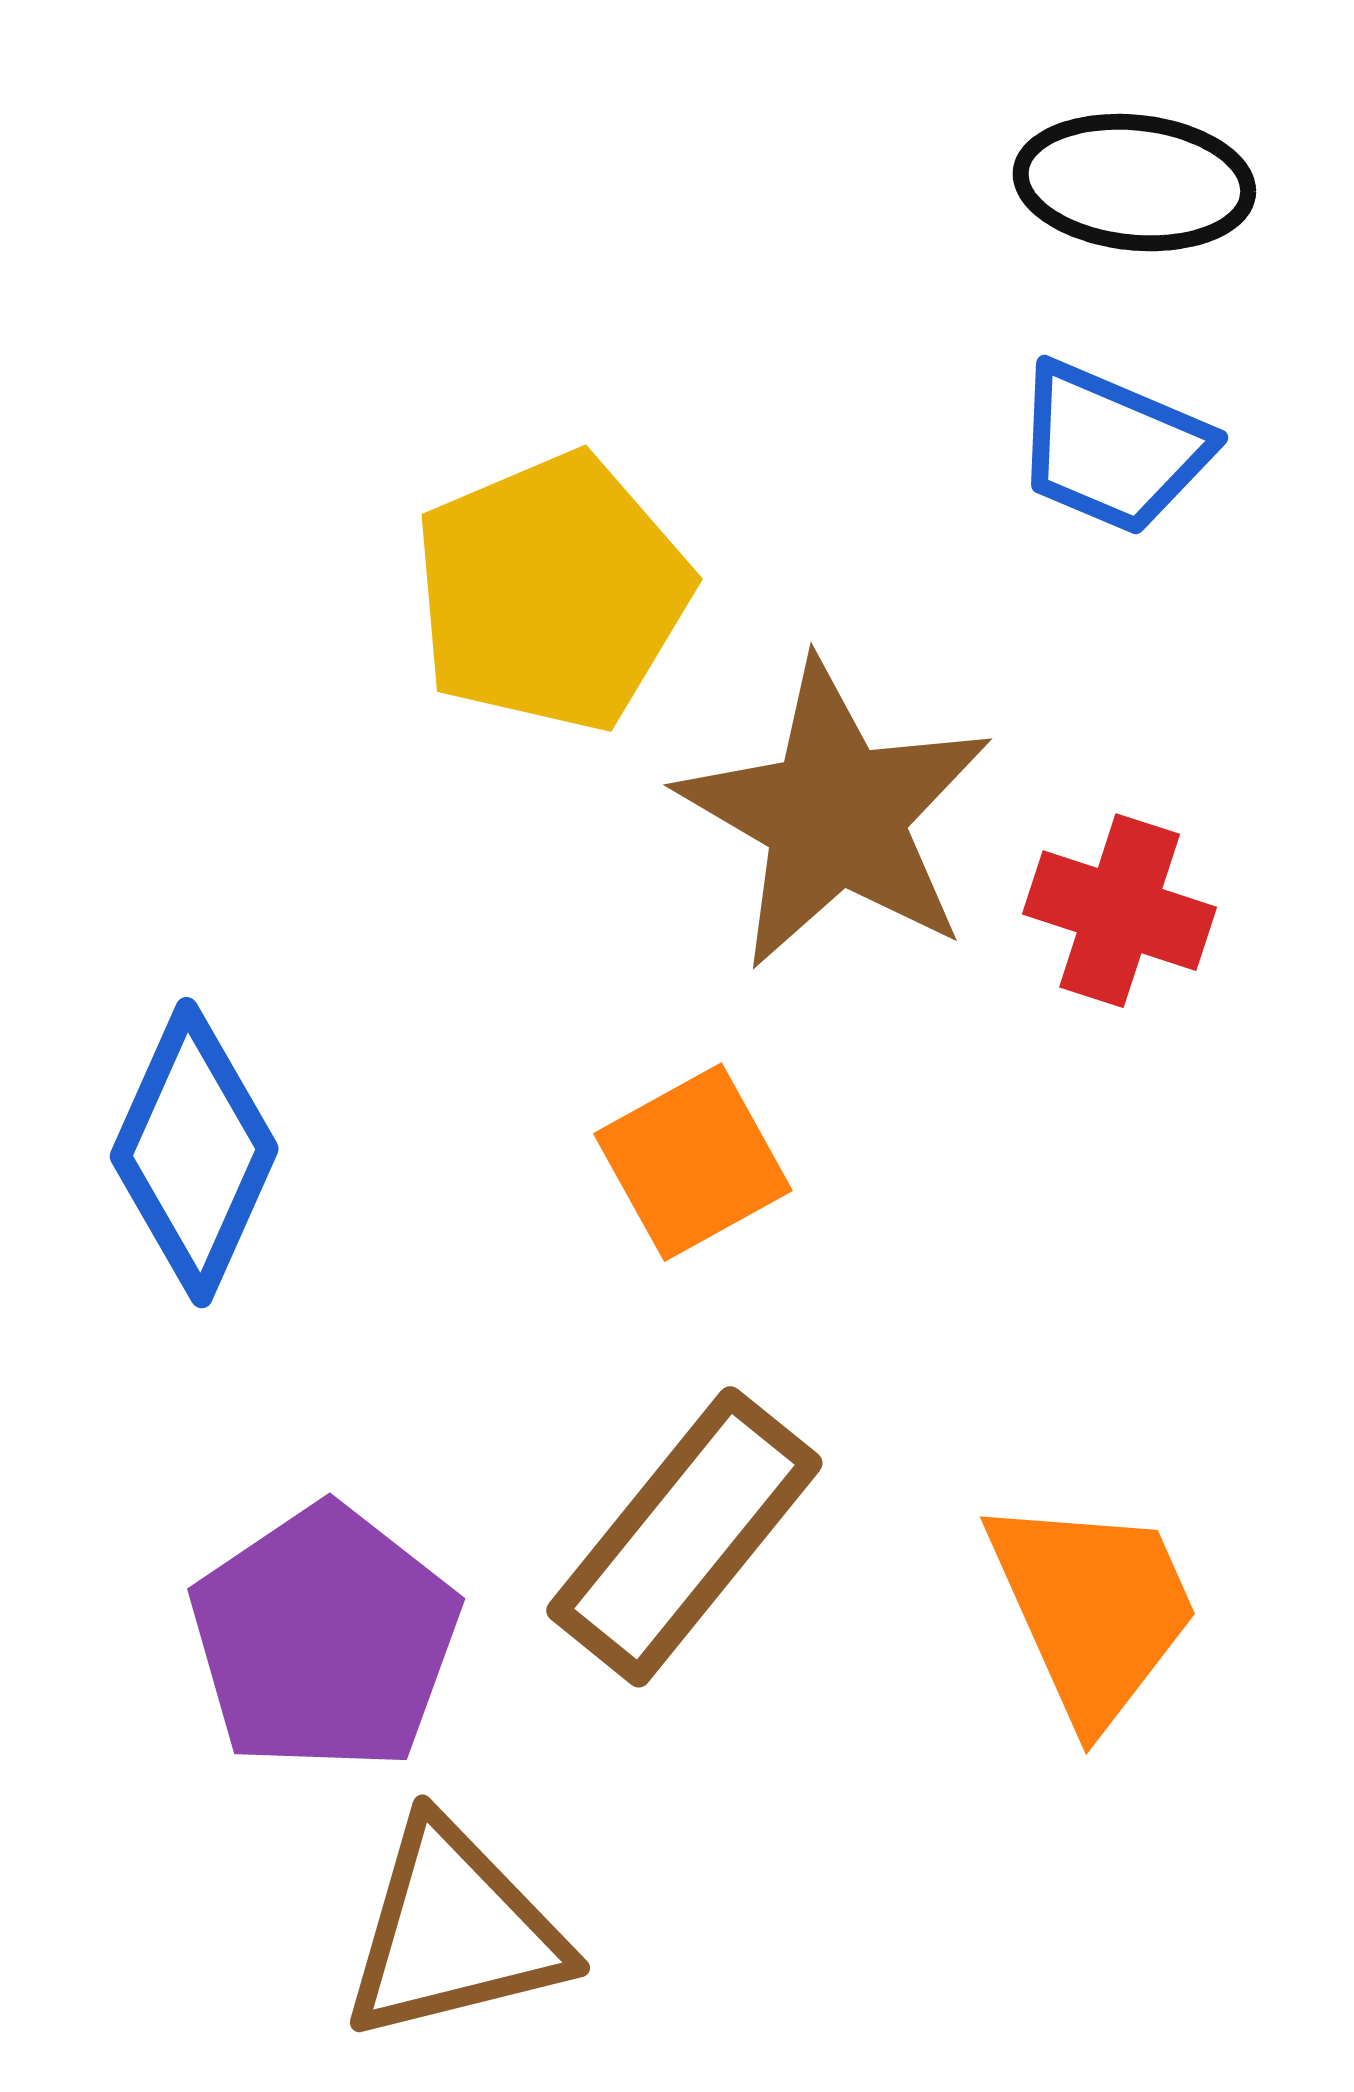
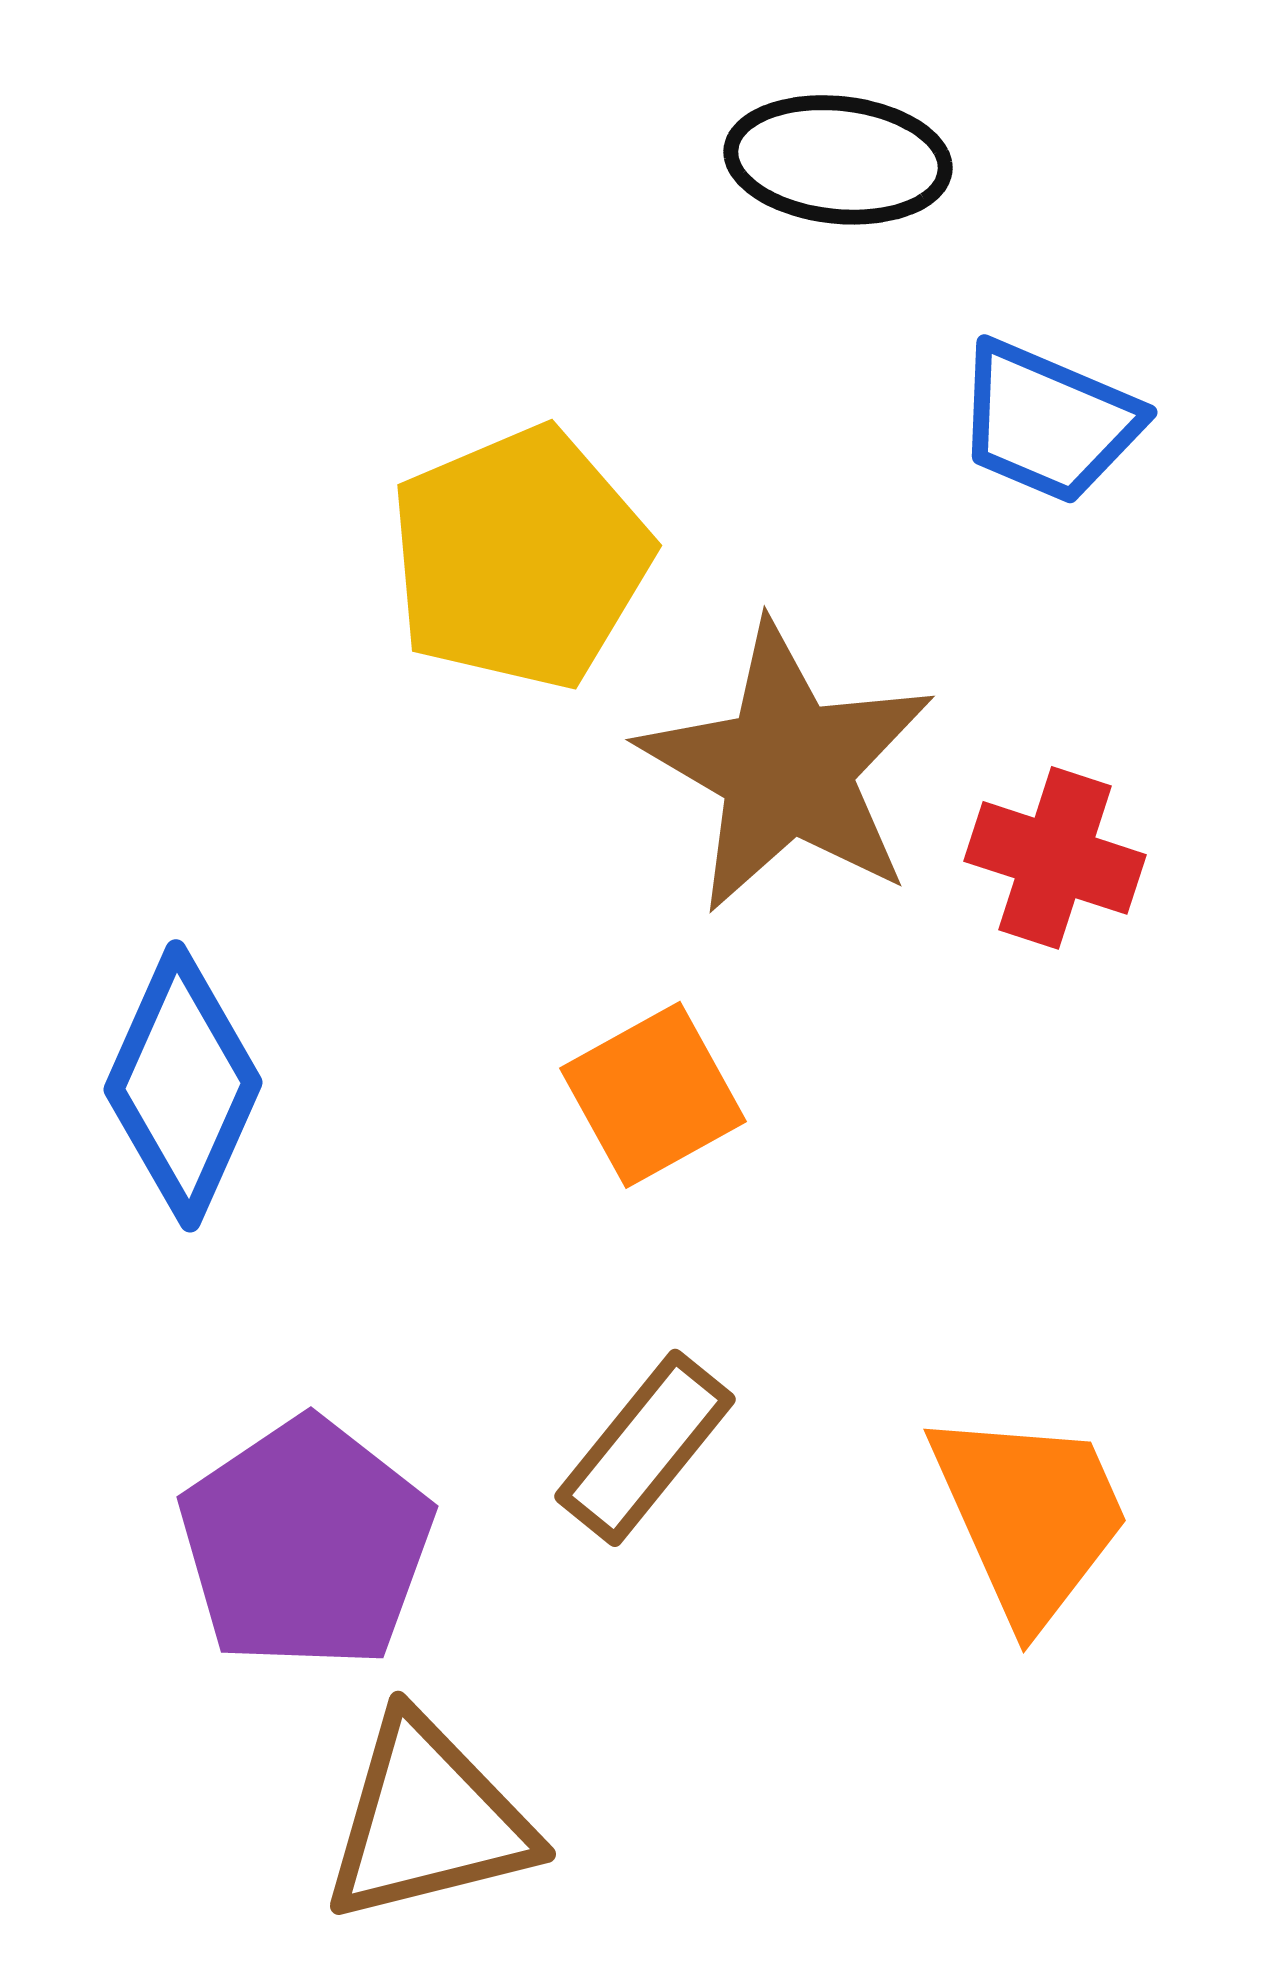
black ellipse: (1134, 183) -> (838, 160), moved
brown rectangle: (684, 1537) -> (645, 1448), size x0.7

